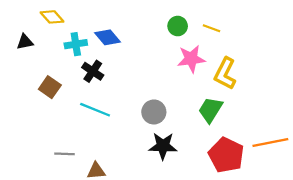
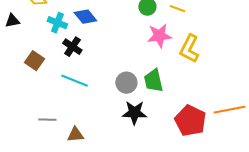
cyan cross: (76, 44) -> (57, 23), turned 30
green trapezoid: (210, 110) -> (153, 81), moved, turned -45

